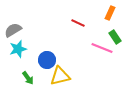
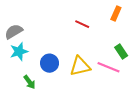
green rectangle: (115, 37) -> (121, 52), moved
pink line: (102, 48) -> (109, 67), moved
yellow triangle: (60, 76) -> (80, 66), moved

